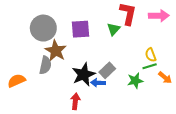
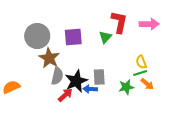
gray semicircle: (45, 65) -> (57, 76), moved
gray rectangle: (107, 70) -> (99, 77), turned -49
orange arrow: (165, 78) -> (147, 84), moved
red arrow: (75, 101) -> (65, 95), moved, turned 42

